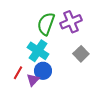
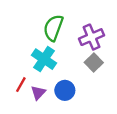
purple cross: (71, 22) -> (91, 37), moved
blue circle: (43, 71) -> (65, 90), moved

